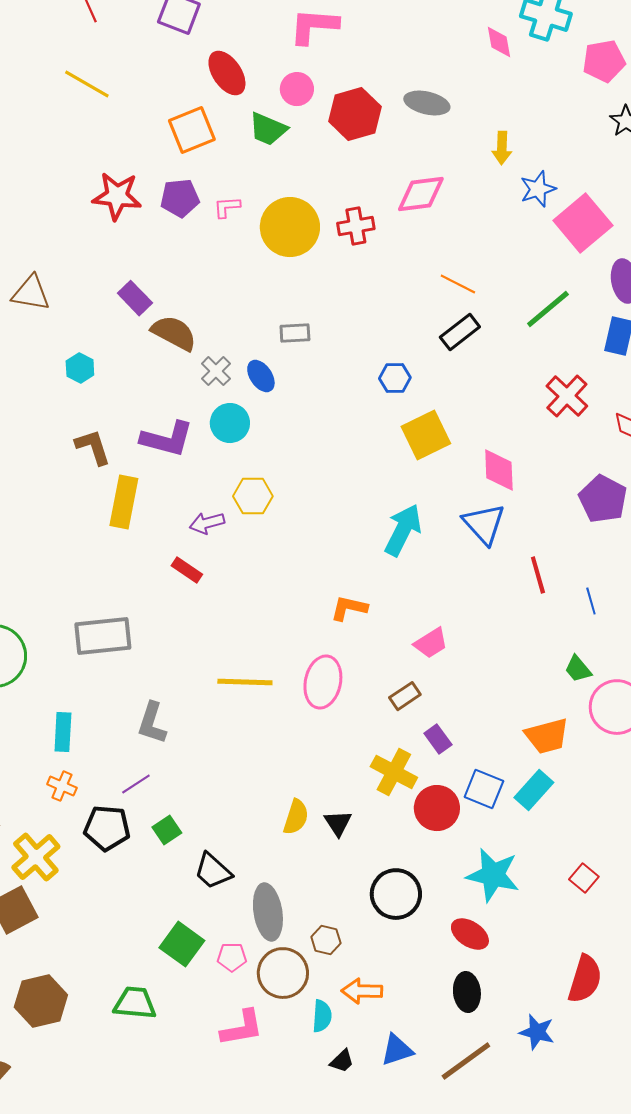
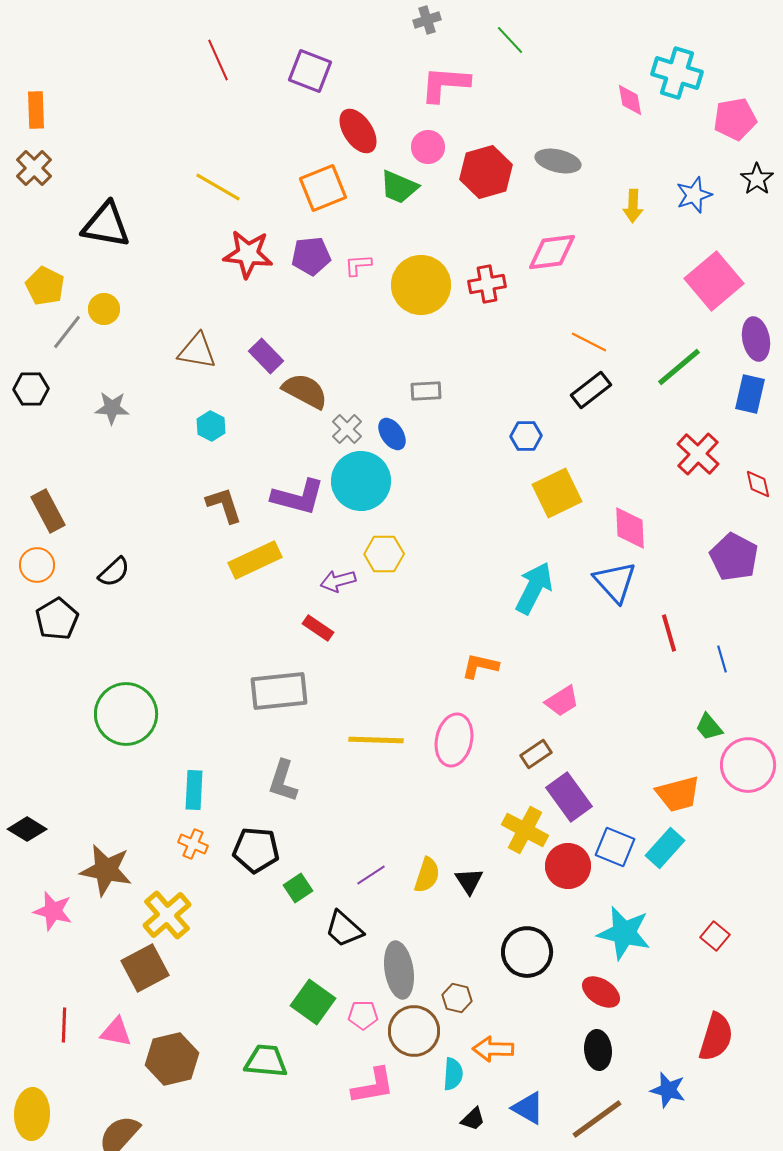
yellow line: (87, 84) -> (218, 187), moved
blue star: (538, 189) -> (694, 195), moved
brown triangle: (31, 293) -> (197, 351), moved
cyan circle: (230, 423) -> (361, 481), size x1.5
yellow rectangle: (124, 502) -> (255, 560), turned 54
gray rectangle: (103, 636) -> (279, 691), moved
purple rectangle: (438, 739) -> (569, 797), size x1.6
purple line: (136, 784) -> (371, 875), moved
black pentagon: (107, 828) -> (256, 850), moved
blue triangle: (397, 1050) -> (528, 1108), turned 48

